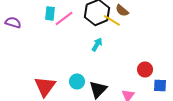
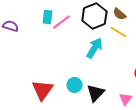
yellow line: (112, 20) -> (118, 32), moved
cyan arrow: (97, 44) -> (94, 48), size x1.5

